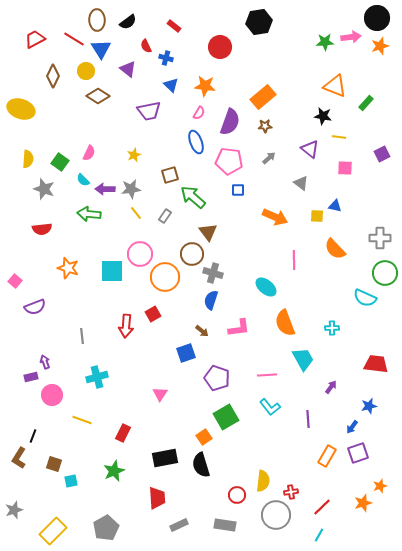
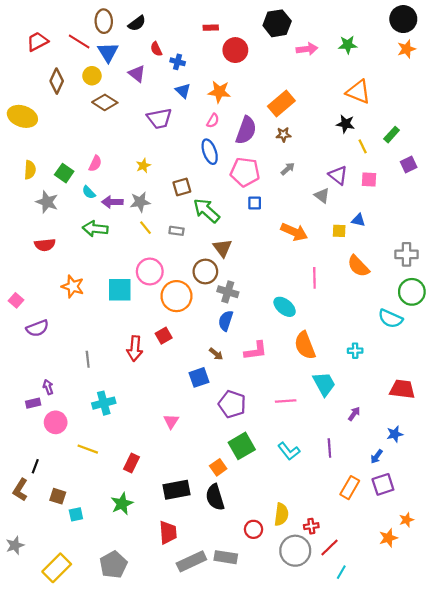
red rectangle: (174, 26) -> (211, 28), moved, turned -40
pink arrow: (351, 37) -> (307, 49), moved
green rectangle: (366, 103) -> (392, 135), moved
yellow line: (339, 137) -> (363, 146), turned 56
purple triangle: (310, 149) -> (338, 175), moved
gray rectangle: (165, 216) -> (176, 231), turned 64
cyan L-shape: (270, 407) -> (289, 451), moved
red line: (322, 507) -> (329, 548), moved
gray rectangle: (179, 525) -> (191, 561), size x1.5
gray rectangle: (225, 525) -> (226, 557), moved

